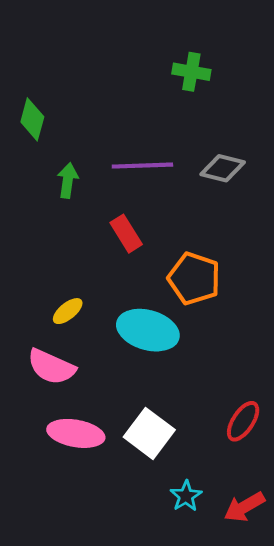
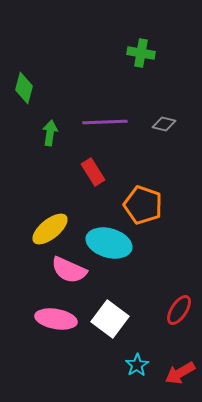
gray diamond: (223, 168) -> (164, 124), size x0.7
yellow ellipse: (68, 311) -> (50, 229), size x1.6
pink semicircle: (51, 367) -> (69, 270), moved

